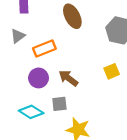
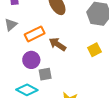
brown arrow: (68, 78) -> (57, 44), moved
gray square: (59, 104) -> (45, 74), moved

